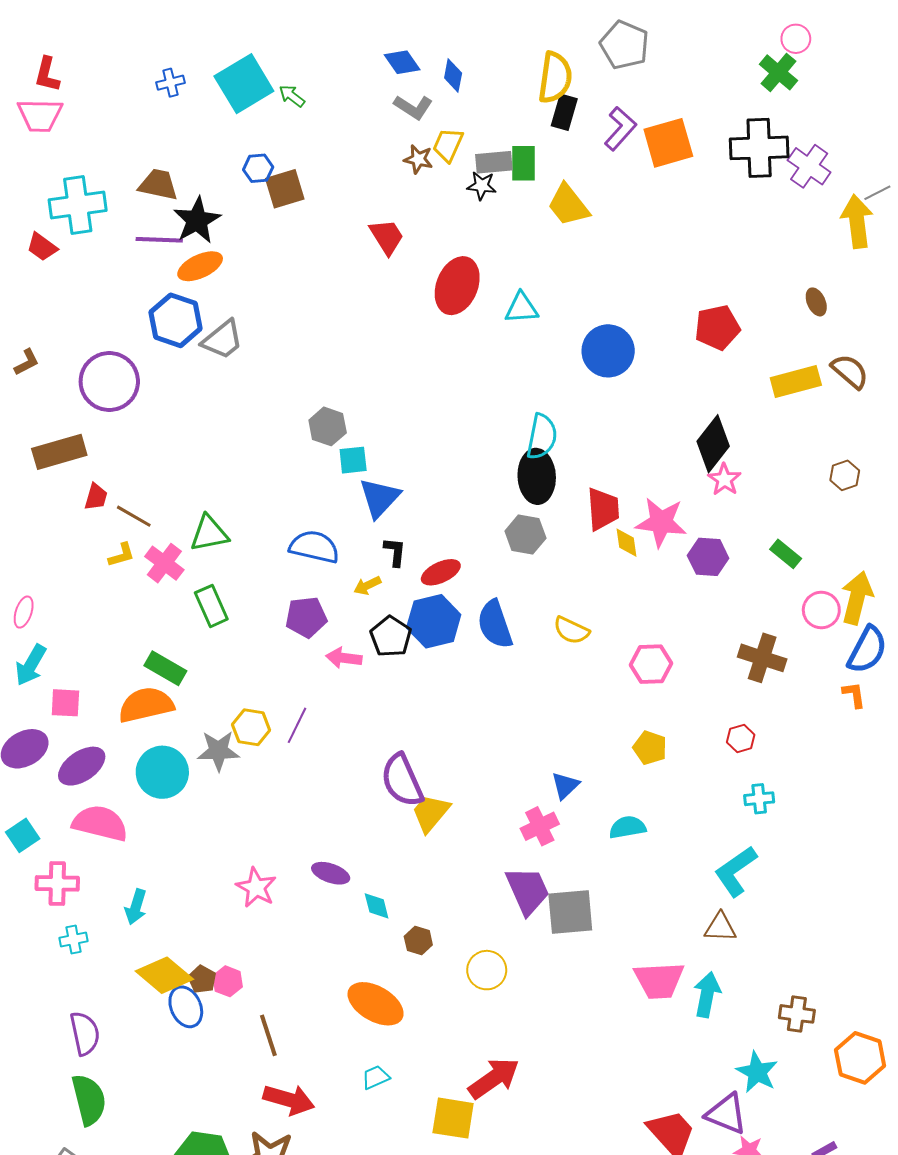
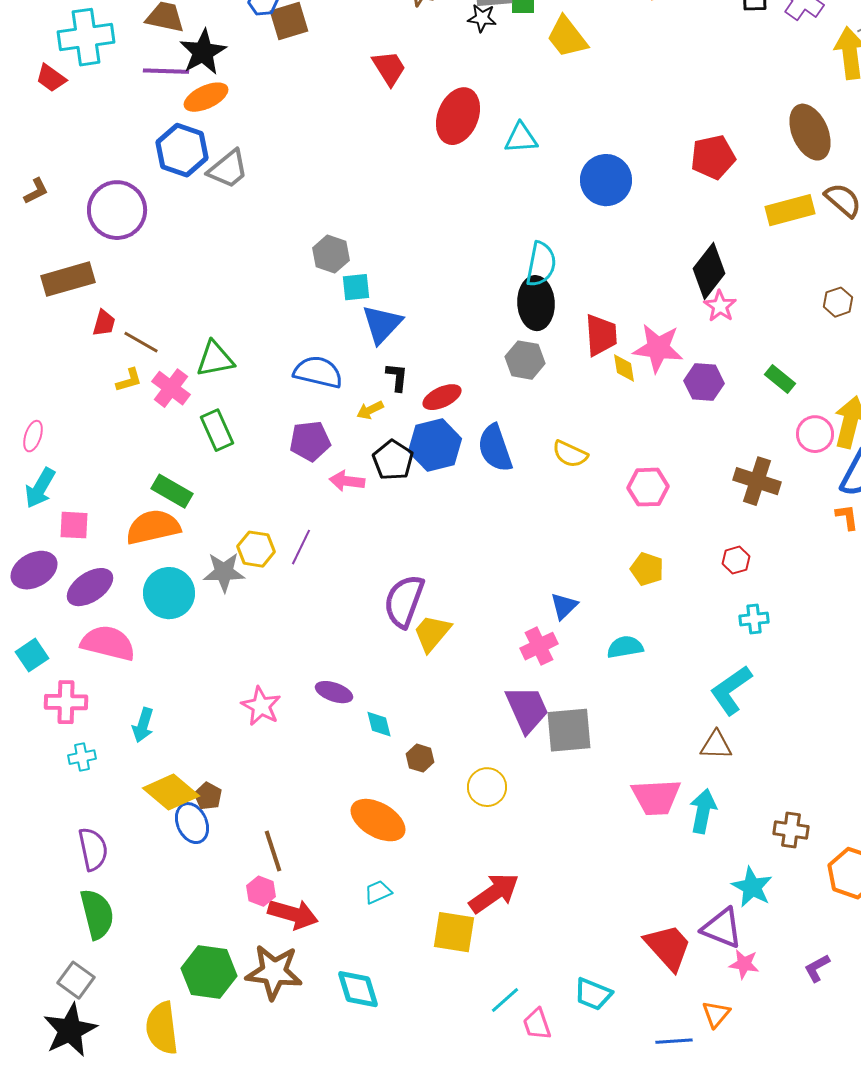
brown ellipse: (816, 302) -> (810, 132), size x2.0
purple semicircle: (402, 780) -> (404, 601), turned 44
pink hexagon: (228, 981) -> (261, 891), moved

